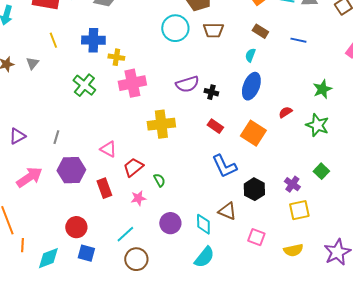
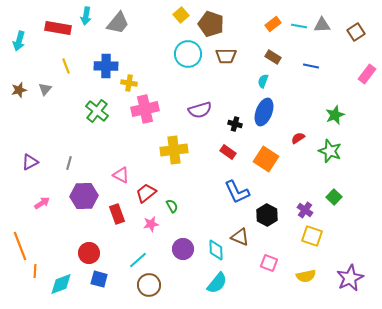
black cross: (211, 92) -> (235, 124), moved
pink arrow: (29, 177) -> (42, 203), size x0.6
yellow square: (299, 210) -> (312, 236), turned 30

